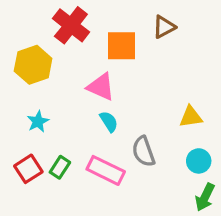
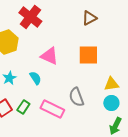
orange square: (121, 46) -> (88, 55), moved
yellow triangle: (191, 117) -> (111, 84), moved
cyan semicircle: (109, 122) -> (35, 78), moved

